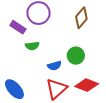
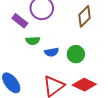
blue semicircle: (54, 66) -> (52, 52), moved

